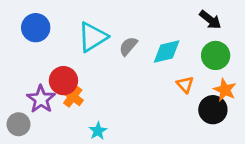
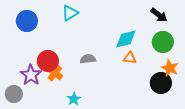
cyan triangle: (93, 37) -> (70, 13), moved, size x0.7
gray semicircle: (128, 46) -> (88, 59), moved, turned 42
orange triangle: (185, 85) -> (130, 58), moved, turned -40

